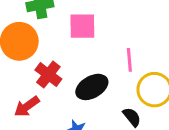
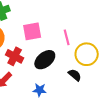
pink square: (82, 26) -> (32, 31), moved

